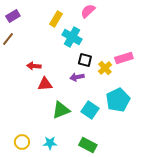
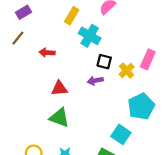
pink rectangle: (124, 58) -> (148, 59), turned -48
red arrow: (34, 66) -> (47, 53), moved
green triangle: (61, 110) -> (59, 118), moved, turned 42
cyan square: (90, 110) -> (121, 134), moved

